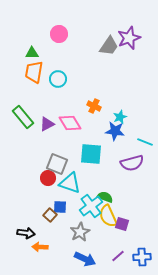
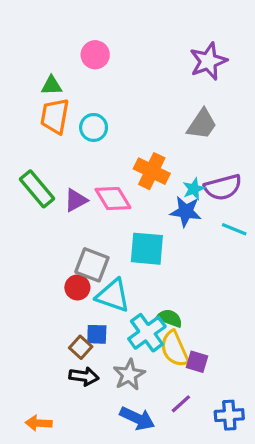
gray trapezoid: (109, 46) -> (202, 124), moved
orange cross: (94, 106) -> (152, 171), size x1.5
purple semicircle: (132, 163) -> (223, 187), moved
black arrow: (26, 233) -> (84, 376), moved
orange arrow: (40, 247) -> (39, 423), moved
purple line: (118, 256) -> (181, 404), moved

